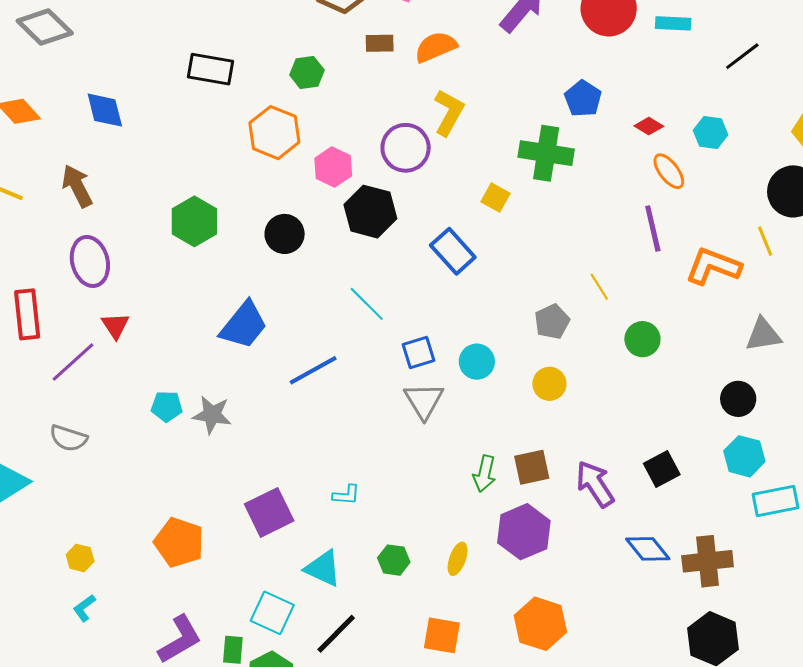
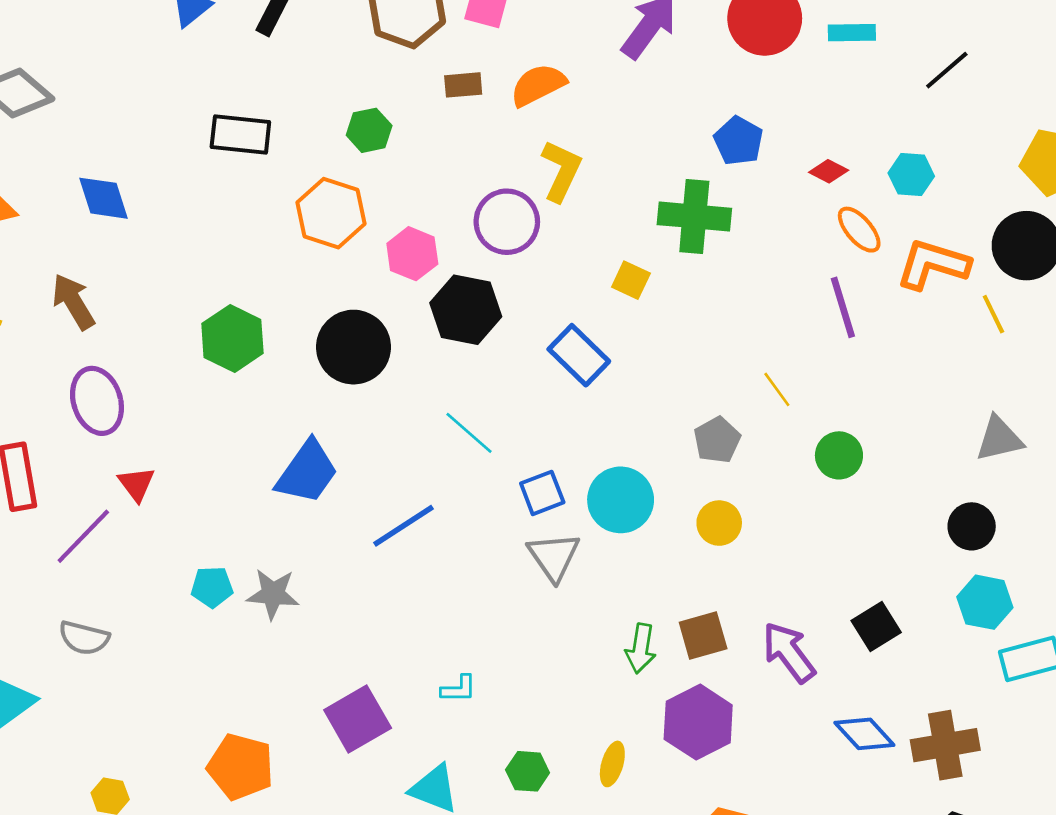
black circle: (285, 234) -> (353, 347), size x1.4
orange L-shape: (713, 266) -> (933, 264), moved
cyan circle: (477, 362) -> (621, 500), size x1.4

